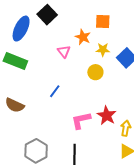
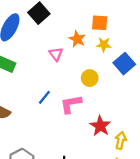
yellow star: (103, 50) -> (104, 45), moved
pink L-shape: (81, 120) -> (71, 104), moved

